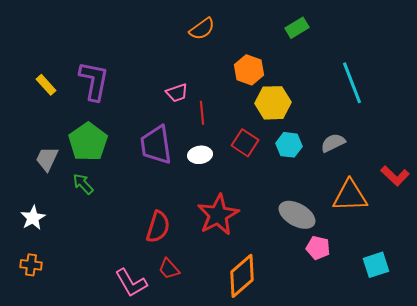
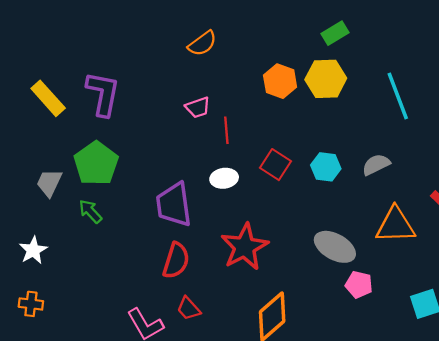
orange semicircle: (202, 29) -> (202, 43), moved
yellow rectangle: (46, 85) -> (48, 98), size x1.5
yellow hexagon: (273, 103) -> (326, 79), moved
purple trapezoid: (156, 145) -> (174, 205), moved

